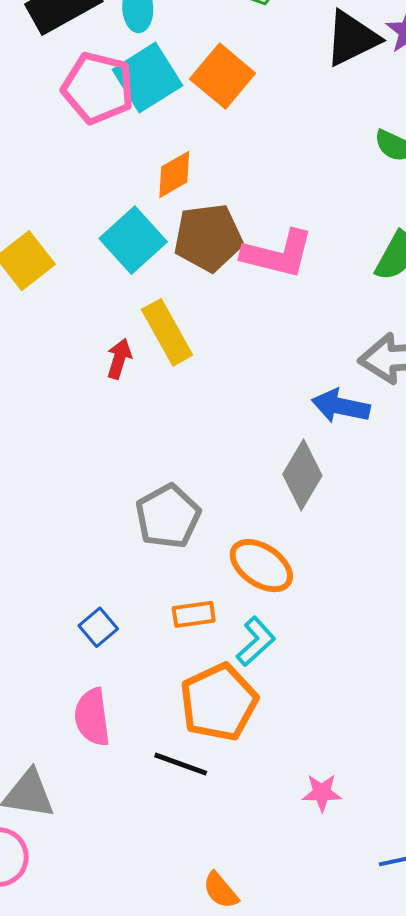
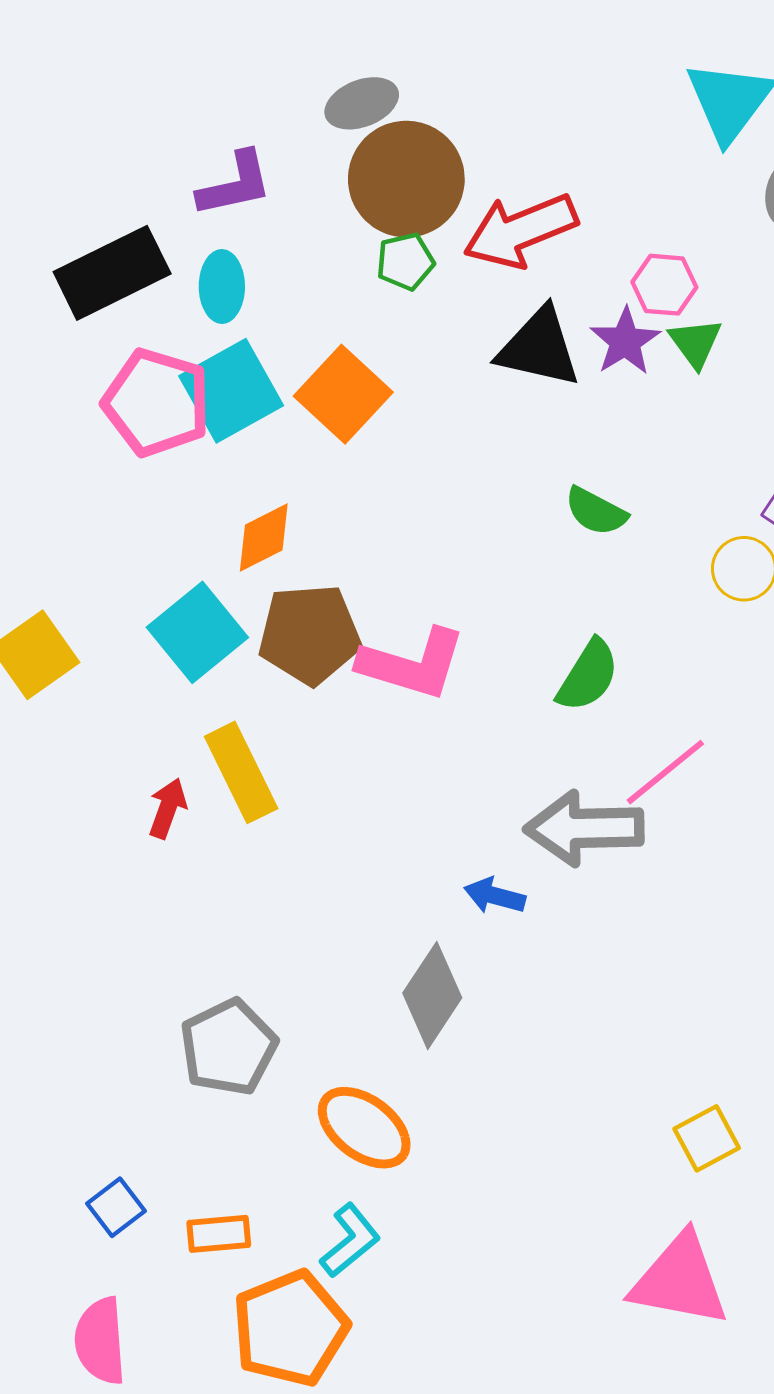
black triangle: (352, 38) -> (539, 348), turned 36
blue arrow: (341, 406) -> (495, 896), size x0.7
orange rectangle: (194, 614) -> (219, 1234), moved

